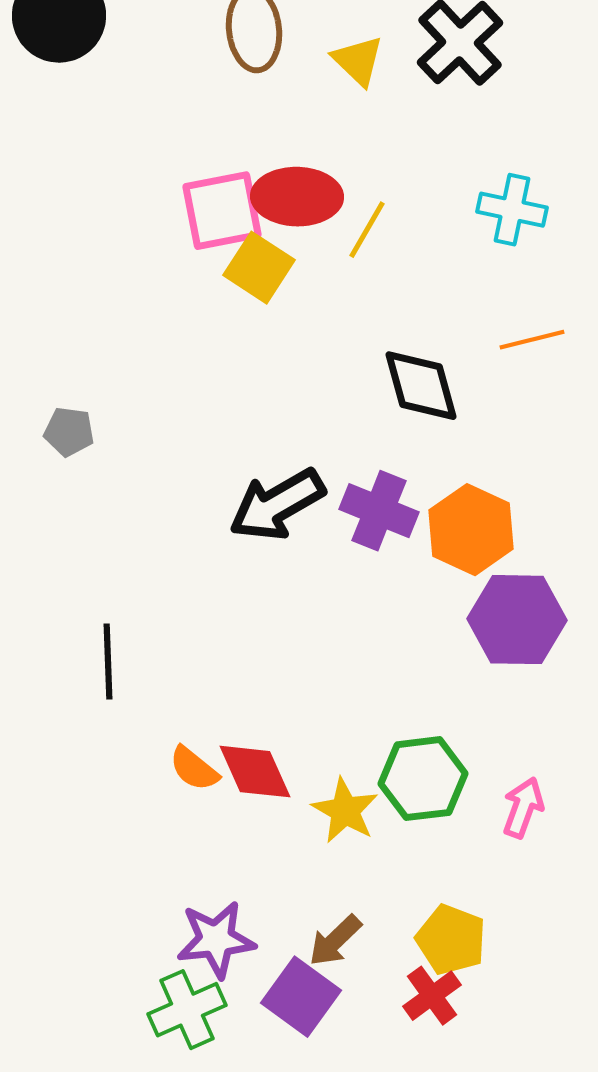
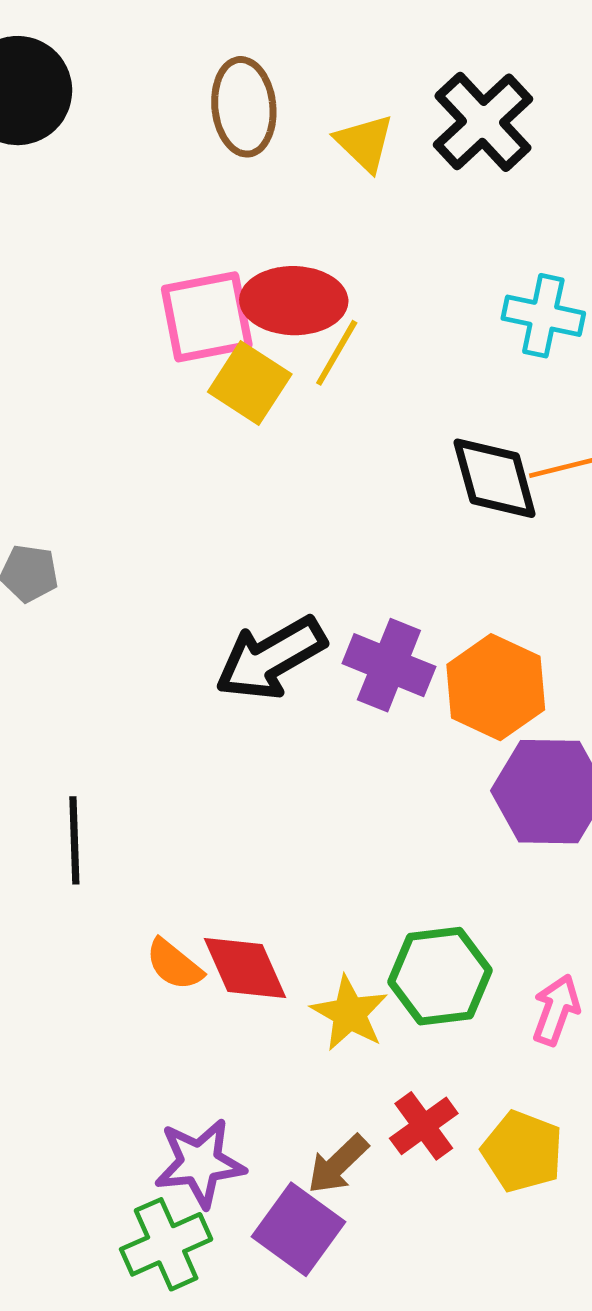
yellow line: (367, 230) -> (337, 353), moved
black diamond: (421, 386) -> (495, 478), moved
yellow pentagon: (451, 940) -> (522, 1151), moved
red cross: (432, 996) -> (424, 1126), moved

